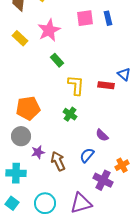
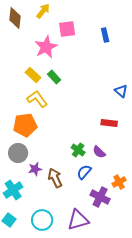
pink square: (85, 18) -> (67, 29), moved
yellow rectangle: (20, 38) -> (33, 75), moved
yellow L-shape: (76, 85) -> (37, 99), moved, turned -40
red rectangle: (106, 85) -> (109, 123), moved
green cross: (70, 114) -> (78, 150), moved
cyan cross: (16, 173) -> (13, 190), turned -36

